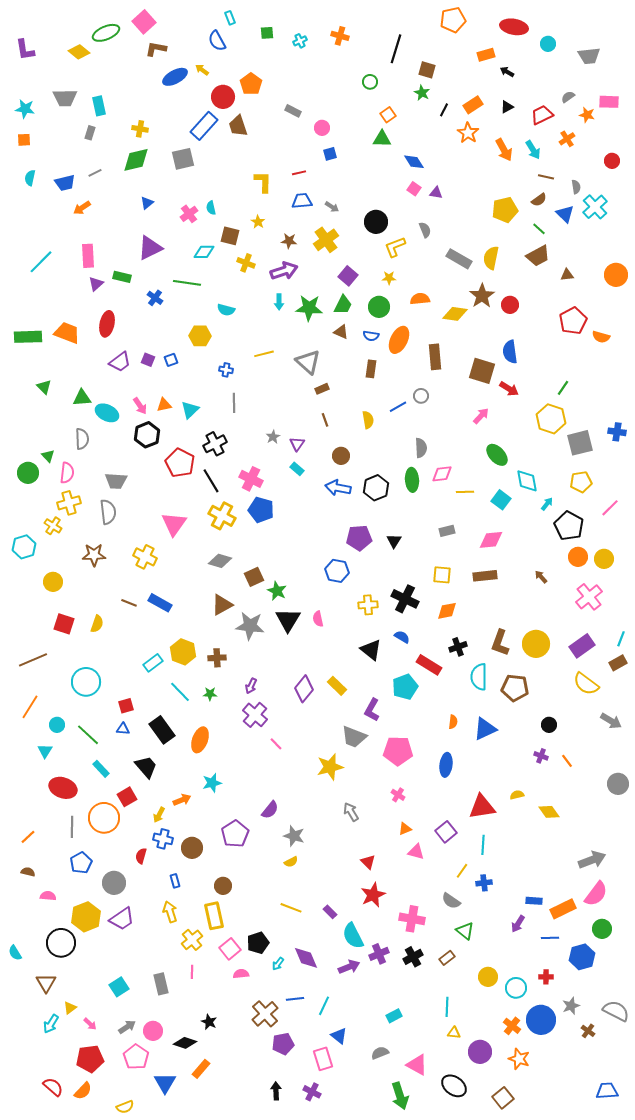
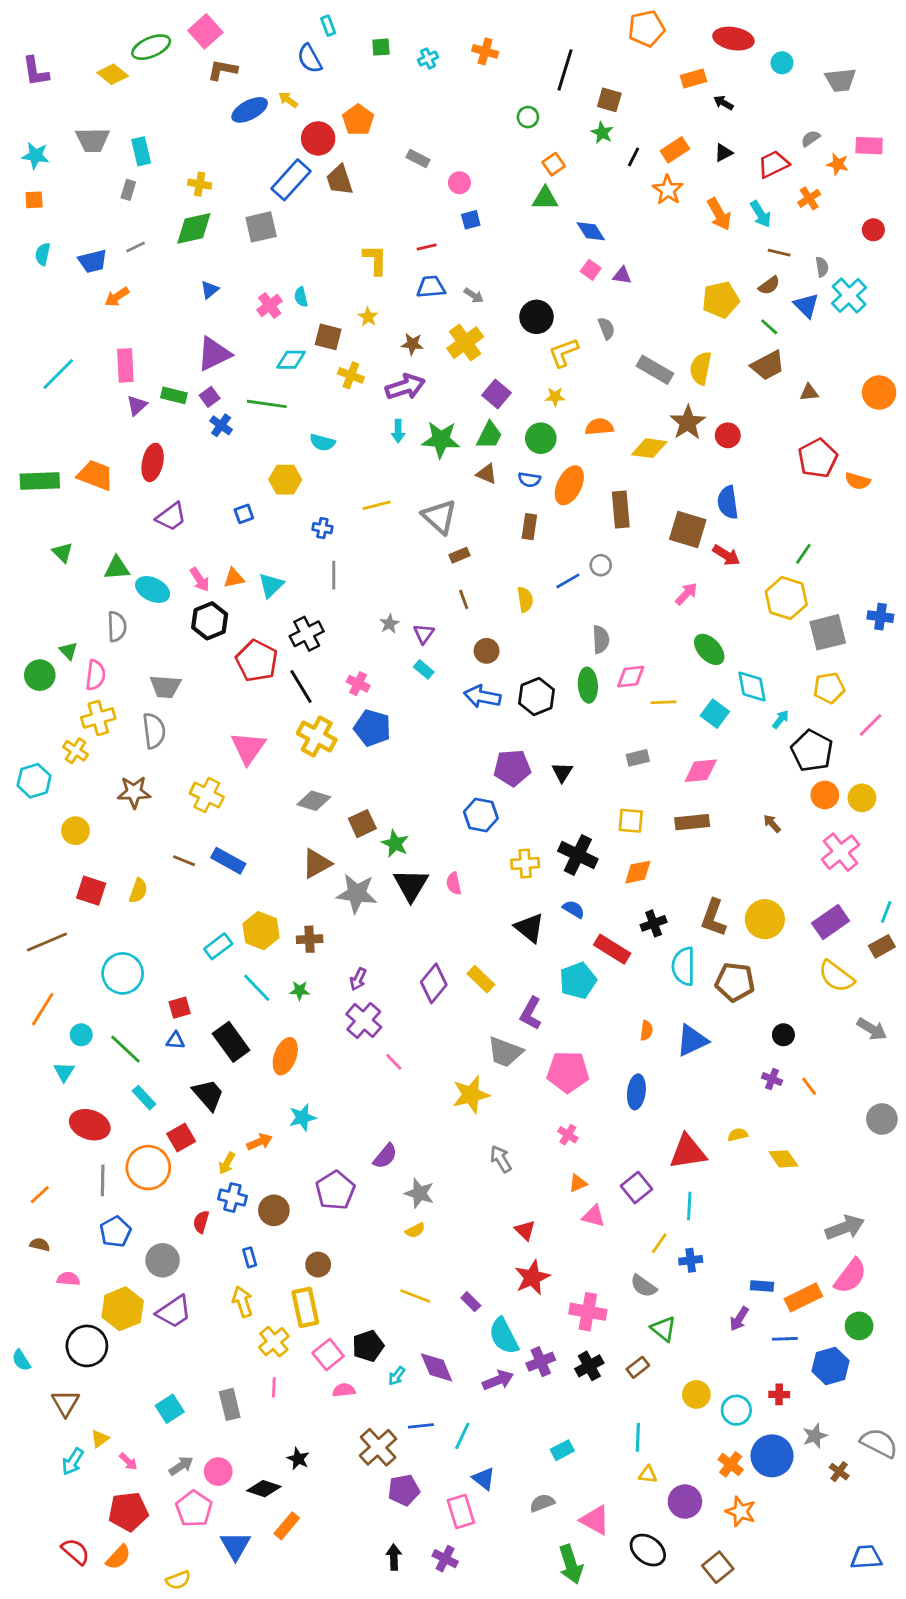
purple square: (148, 360) -> (210, 397), moved, turned 32
pink cross: (251, 479) -> (358, 684), size x0.7

